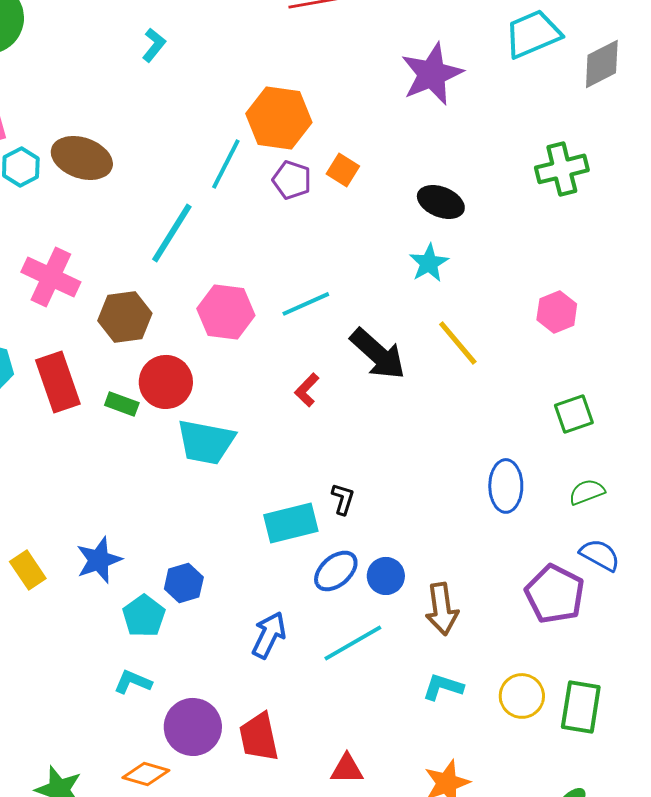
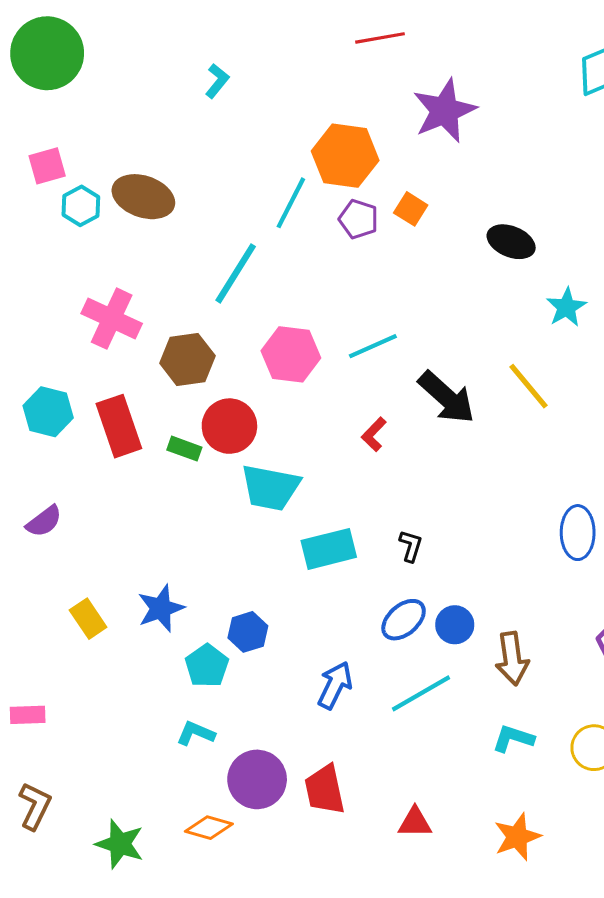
purple star: (432, 74) -> (445, 111), moved
cyan star: (429, 263) -> (566, 307), moved
cyan rectangle: (291, 523) -> (329, 549), moved

